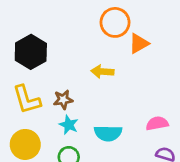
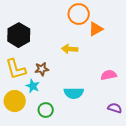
pink semicircle: (157, 123) -> (109, 75), moved
cyan star: (69, 125) -> (33, 86), moved

